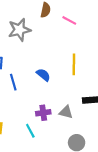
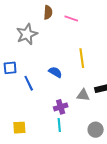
gray triangle: (66, 112) -> (83, 95), moved
cyan line: (30, 131) -> (59, 125), moved, turned 32

